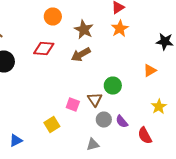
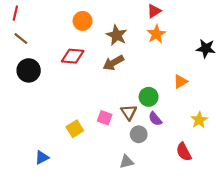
orange triangle: (150, 70) -> (180, 81), moved
purple semicircle: (122, 122) -> (155, 119), moved
yellow square: (52, 124) -> (75, 129), moved

